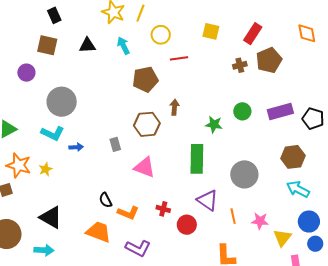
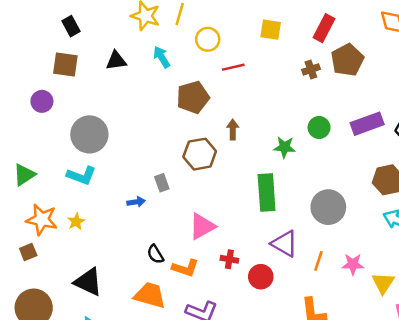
blue arrow: (76, 147) -> (136, 202), moved
pink triangle: (145, 167) -> (202, 226), moved, turned -45
orange line: (233, 216) -> (318, 261), turned 35

